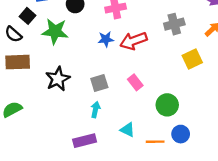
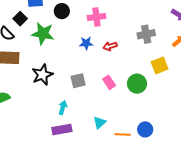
red arrow: (134, 41) -> (110, 46), size x0.6
green circle: (167, 105) -> (137, 84), moved
cyan arrow: (95, 110) -> (63, 107), moved
cyan triangle: (127, 130) -> (100, 123), turned 48

